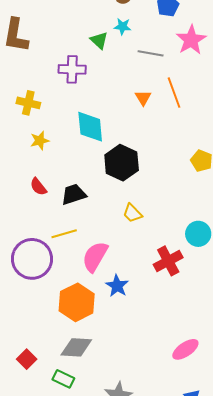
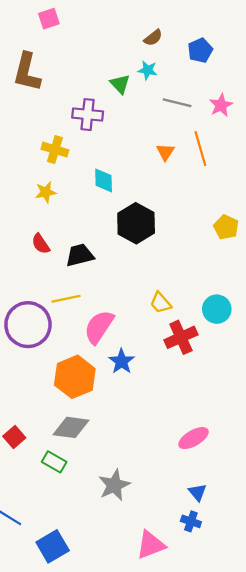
pink star: (191, 40) -> (221, 105), moved, size x0.7
yellow cross: (28, 103) -> (55, 150), moved
cyan diamond: (90, 127) -> (104, 180), size x0.7
yellow trapezoid: (132, 213) -> (161, 303), moved

